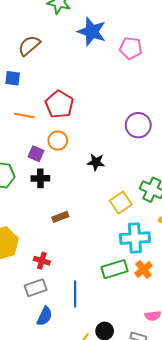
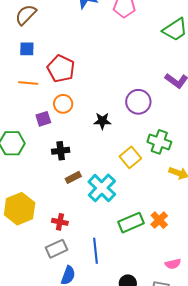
blue square: (13, 78) -> (27, 49), moved
purple circle: (138, 125) -> (138, 102), moved
purple square: (36, 154) -> (43, 119), turned -35
black cross: (40, 178) -> (61, 151), moved
cyan cross: (135, 238) -> (102, 188), moved, turned -36

